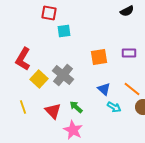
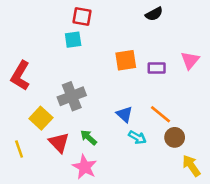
red square: (49, 13) -> (82, 17), moved
orange square: (99, 57) -> (126, 60), moved
gray cross: (63, 75) -> (72, 96), turned 30
yellow square: (39, 79) -> (41, 118), moved
yellow line: (23, 107) -> (19, 149), moved

